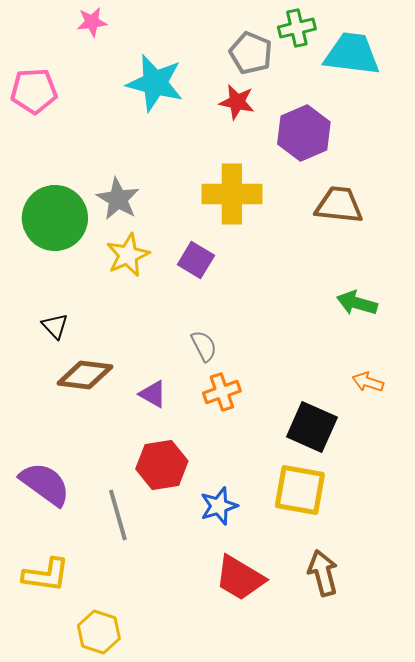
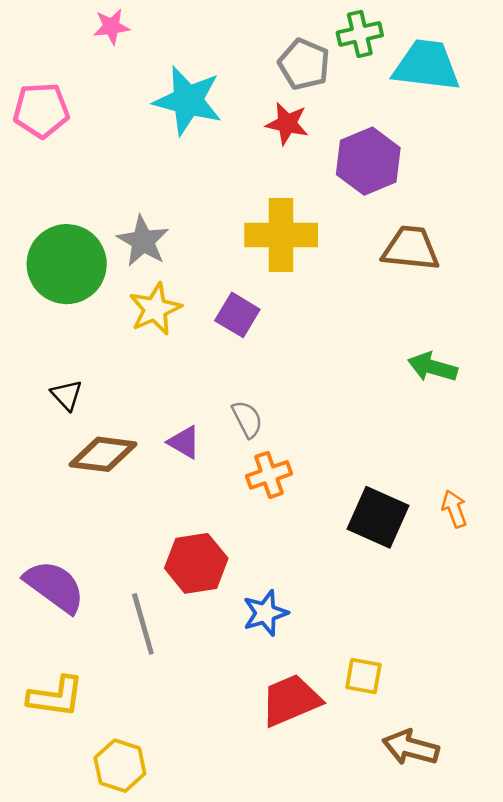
orange arrow: (368, 382) -> (454, 509), moved, turned 52
purple triangle: (153, 394) -> (184, 442), moved
yellow square: (300, 490) -> (363, 676), moved, size x0.6
brown arrow: (323, 573) -> (411, 747), moved, turned -60
red trapezoid: (240, 578) -> (291, 700), turned 126

